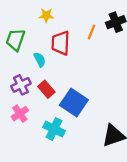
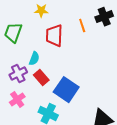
orange line: (92, 32) -> (82, 26), turned -40
cyan semicircle: (40, 60) -> (34, 59), moved, turned 48

